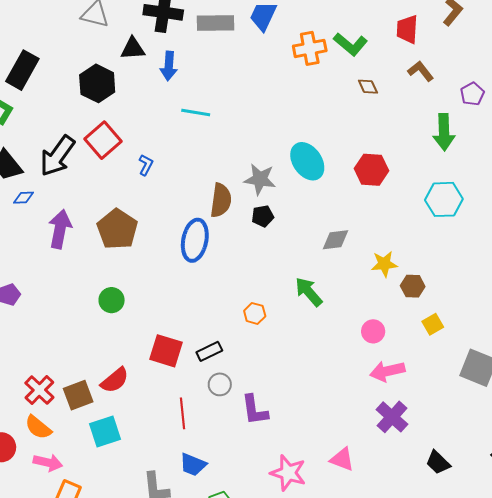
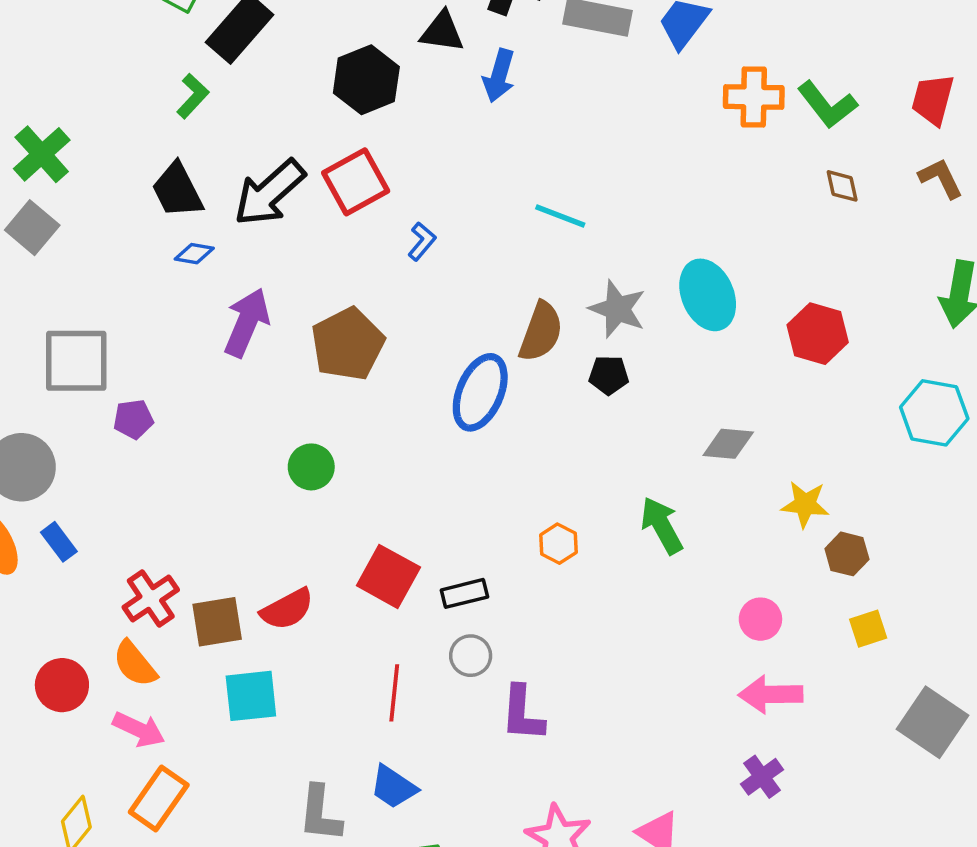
cyan line: (196, 112) -> (560, 216), moved
purple cross: (392, 417) -> (762, 777), size x0.7

